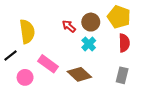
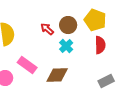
brown diamond: (79, 74) -> (57, 75), turned -45
gray rectangle: (122, 75) -> (106, 81), moved, turned 49

